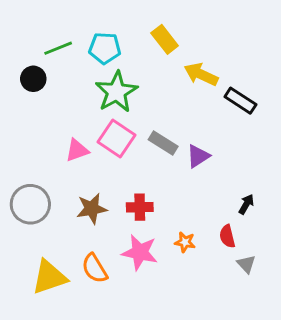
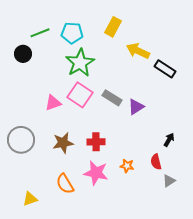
yellow rectangle: (165, 39) -> (113, 27), turned 66
gray triangle: (246, 264) -> (169, 181), turned 40
yellow triangle: (49, 277) -> (30, 199), moved, size x0.6

